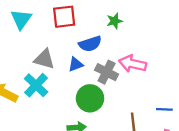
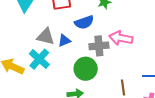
blue triangle: (76, 64) -> (64, 40), moved
gray cross: (107, 72) -> (99, 46), turned -30

